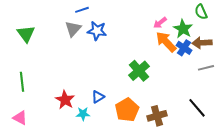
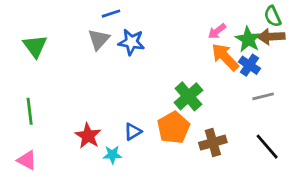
brown arrow: (202, 43) -> (271, 37), moved
gray line: (206, 68) -> (263, 96), moved
orange pentagon: (127, 110) -> (173, 128), moved
brown cross: (157, 116) -> (213, 143), moved

